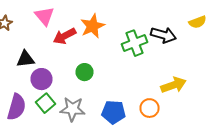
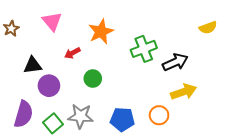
black arrow: (164, 35) -> (175, 62), moved, turned -40
red arrow: (64, 36) -> (72, 53), moved, size x0.7
green square: (46, 103) -> (53, 123), moved

